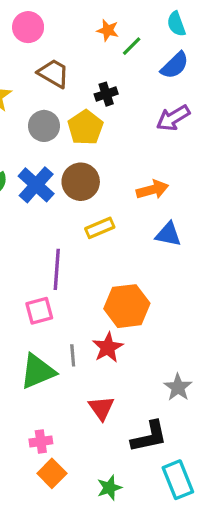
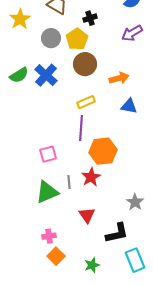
brown circle: (81, 182) -> (85, 64), moved
purple line: (57, 269) -> (81, 128), moved

